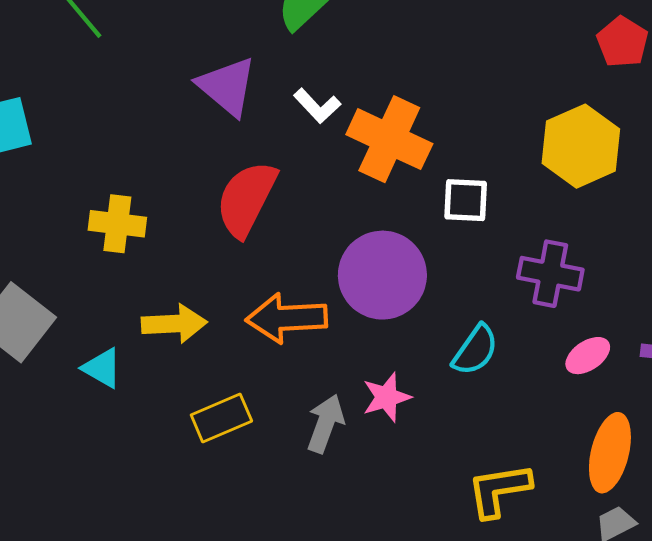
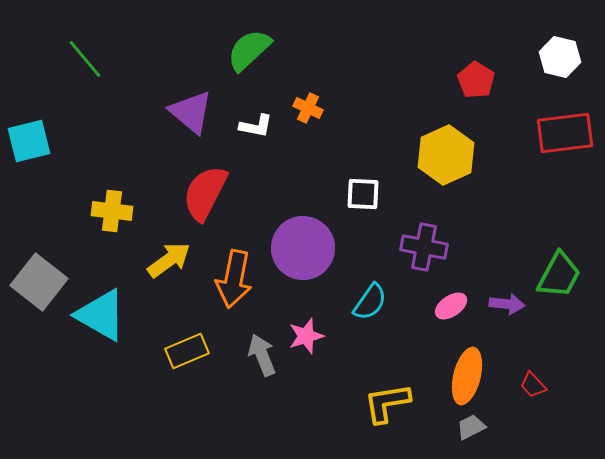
white L-shape: (317, 106) -> (256, 126), turned -36
orange cross: (389, 139) -> (308, 108), moved, size x0.5
orange arrow: (287, 318) -> (234, 279), turned -76
yellow arrow: (174, 324) -> (169, 260), moved, turned -33
cyan triangle: (102, 368) -> (101, 315), size x1.8
gray arrow: (325, 424) -> (262, 355), turned -42

